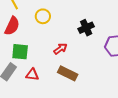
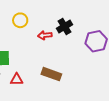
red arrow: (60, 49) -> (45, 35), moved, turned -144

